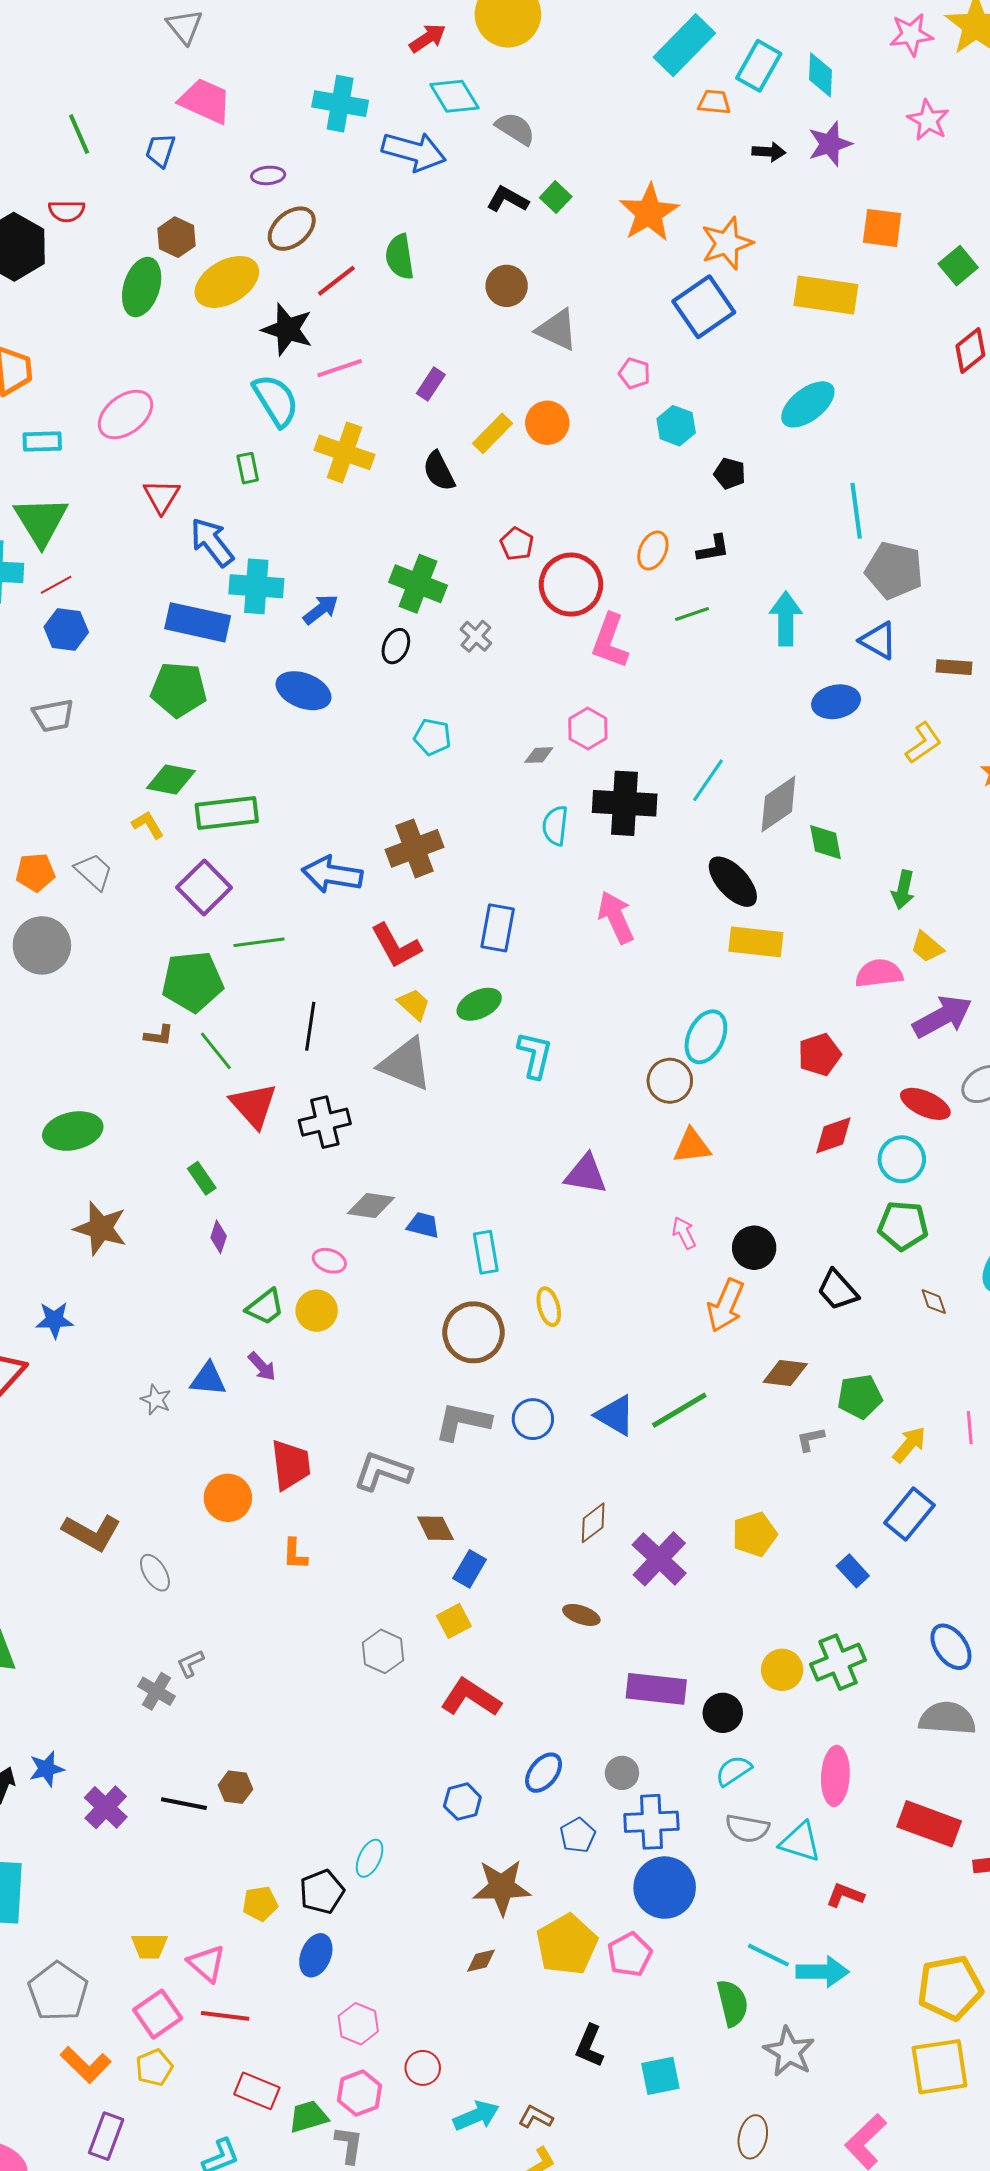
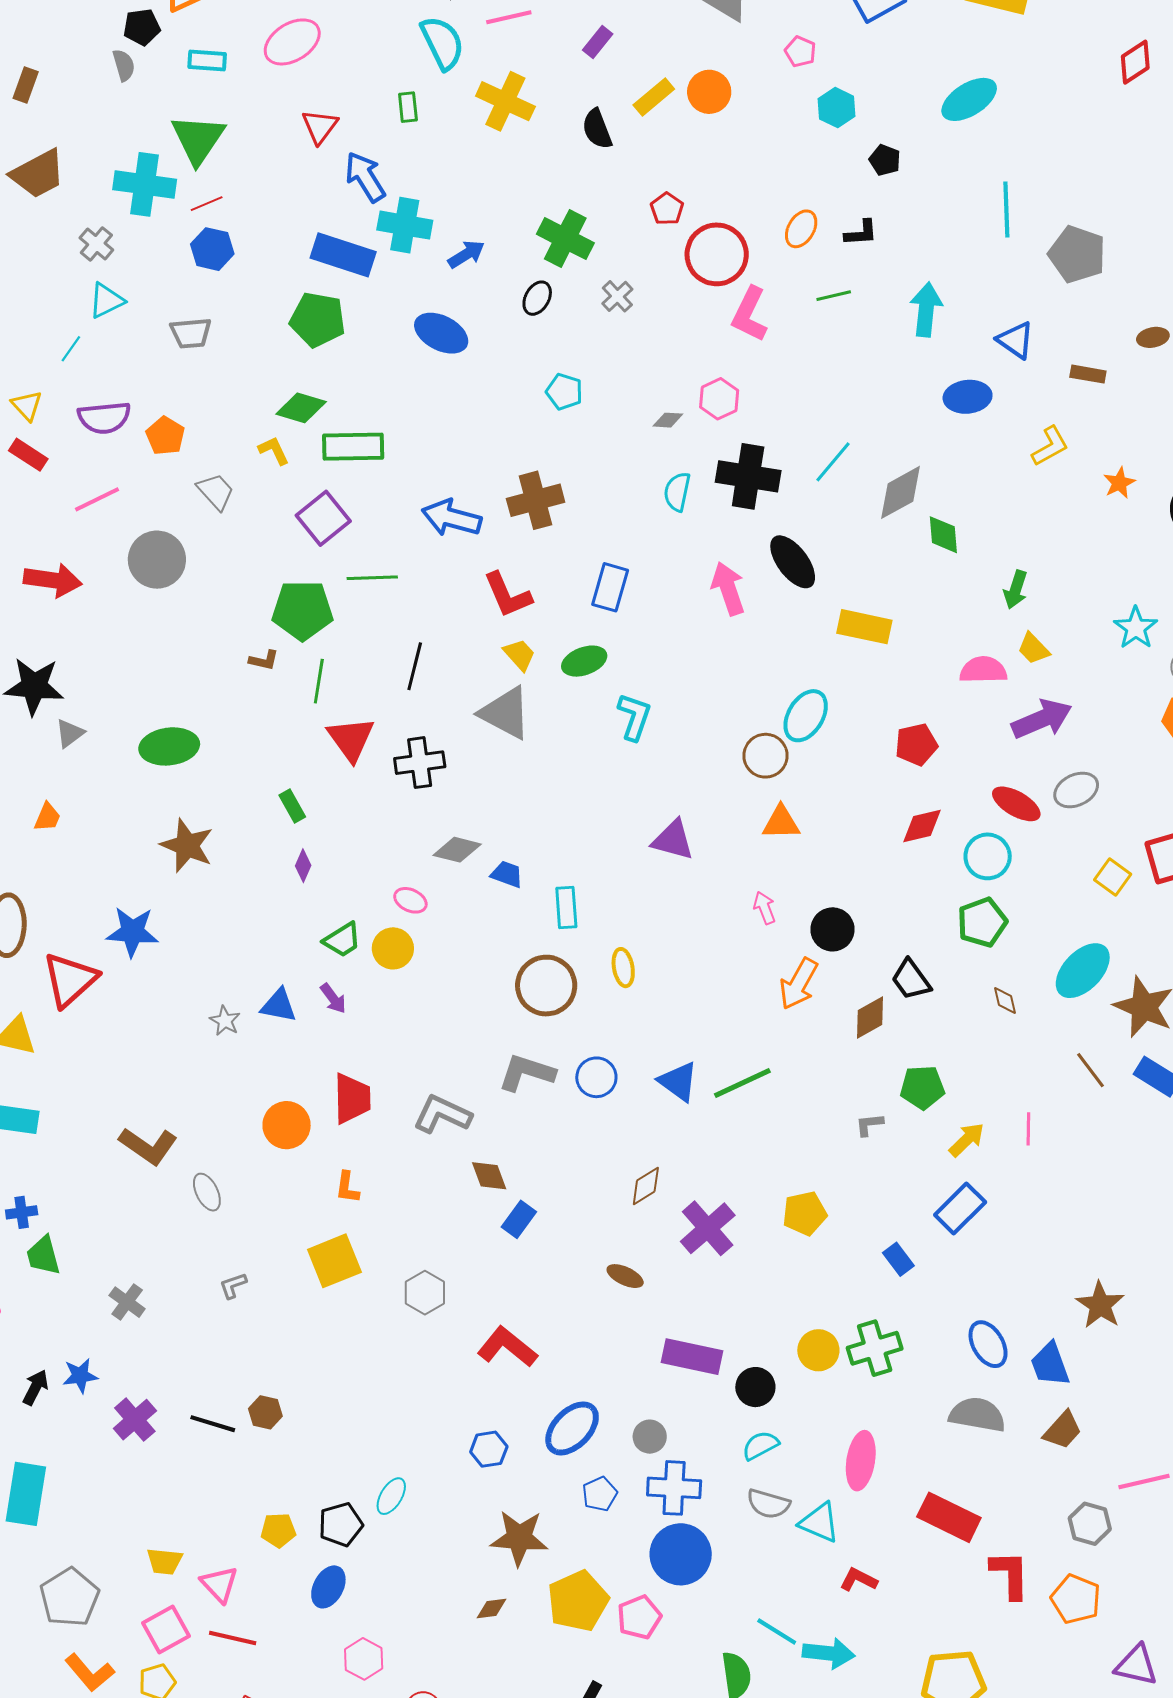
gray pentagon: (894, 570) -> (1077, 254), moved
orange pentagon: (35, 872) -> (165, 436), moved, turned 30
black ellipse: (733, 882) -> (793, 562), moved
green line: (216, 1051) -> (319, 681), turned 42
green pentagon: (903, 1226) -> (982, 922), turned -30
blue star: (55, 1320) -> (132, 932), size x1.4
brown diamond: (785, 1373) -> (870, 1018), moved, turned -42
yellow square: (454, 1621) -> (334, 1261), moved, size x1.6
gray cross: (157, 1691) -> (127, 1302), moved
blue ellipse: (544, 1773) -> (572, 1428), size x1.4

